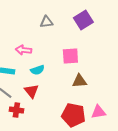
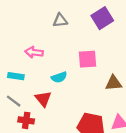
cyan semicircle: (37, 70) -> (59, 77), moved
brown triangle: (79, 81) -> (114, 83), moved

